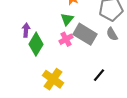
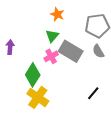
green diamond: (36, 44) -> (33, 75), moved
black line: (99, 75) -> (93, 93), moved

